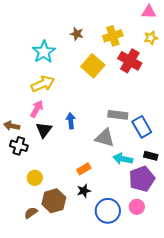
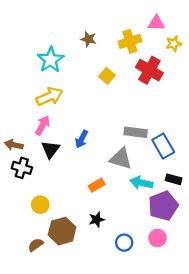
pink triangle: (149, 12) -> (156, 23), moved
yellow square: (93, 66) -> (107, 76), size x0.6
blue arrow: (71, 121) -> (82, 139), turned -147
orange rectangle: (84, 169) -> (97, 185), moved
blue circle: (108, 211) -> (124, 243), size x0.6

